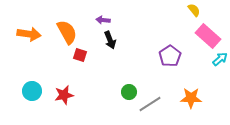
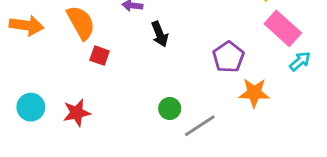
black arrow: (110, 40) -> (160, 34), moved
orange star: (191, 98) -> (254, 93), moved

